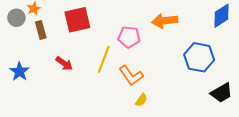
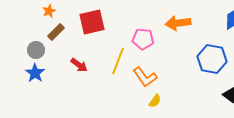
gray circle: (16, 18) -> (36, 50), moved
brown rectangle: (41, 30) -> (56, 32), turned 60

